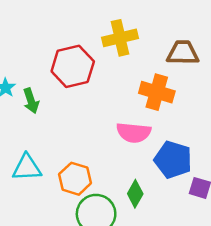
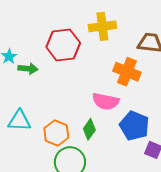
green arrow: (31, 101) -> (28, 69), turned -72
green diamond: (135, 194) -> (89, 129), moved

